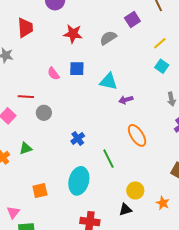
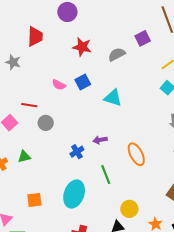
blue square: (77, 69) -> (83, 82), turned -35
pink semicircle: (53, 74) -> (59, 85), turned -32
purple arrow: (126, 100) -> (100, 140), moved

